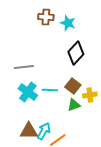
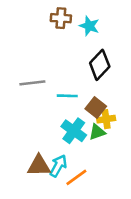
cyan line: (50, 90) -> (67, 96), moved
cyan cross: (28, 92) -> (74, 131), moved
yellow cross: (90, 95) -> (106, 119), moved

